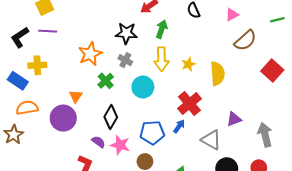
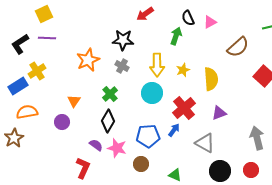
pink triangle: (232, 15) -> (210, 22), moved
green arrow: (162, 29) -> (176, 36), moved
yellow cross: (37, 65) -> (37, 71), turned -30
blue rectangle: (18, 81) -> (18, 86), turned -66
green cross: (106, 81) -> (110, 94), moved
cyan circle: (143, 87) -> (152, 93), moved
purple circle: (63, 118) -> (62, 122), size x0.6
purple triangle: (234, 119) -> (219, 113), moved

